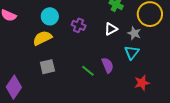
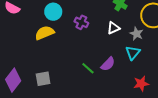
purple semicircle: (108, 65) -> (108, 64), turned 63
gray square: (47, 67) -> (43, 79), moved

